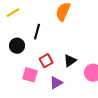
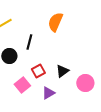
pink square: (30, 75) -> (22, 85), turned 35

